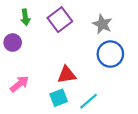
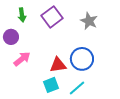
blue circle: (110, 54) -> (82, 59), moved
pink arrow: (20, 84) -> (22, 59), moved

